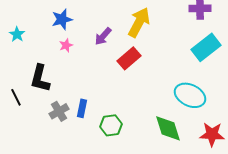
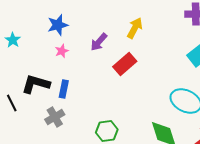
yellow arrow: (139, 22) -> (135, 28), size x0.7
black L-shape: (40, 78) -> (36, 84), turned 92
blue rectangle: (82, 108) -> (64, 89), moved

